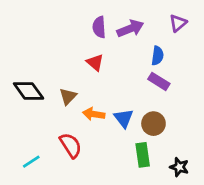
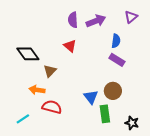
black diamond: (29, 91) -> (28, 54), moved
orange arrow: (94, 114) -> (37, 90), moved
blue triangle: (124, 118) -> (91, 97), moved
red semicircle: (71, 145) -> (52, 107), turned -42

